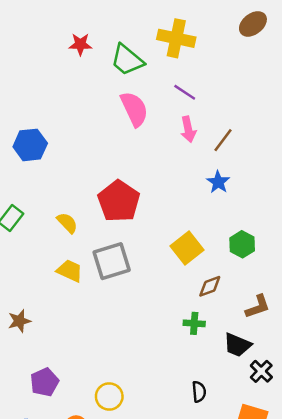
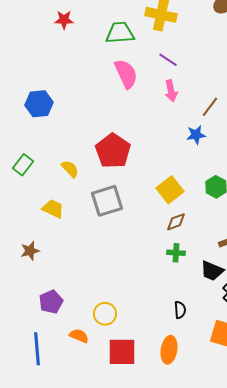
red star: (80, 44) -> (64, 20), moved
green trapezoid: (127, 60) -> (120, 33), turned 136
brown line: (223, 140) -> (210, 107), moved
blue star: (218, 182) -> (196, 135), turned 30
yellow trapezoid: (70, 271) -> (53, 209), moved
brown diamond: (210, 286) -> (176, 222), moved

